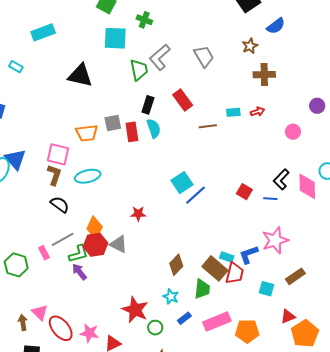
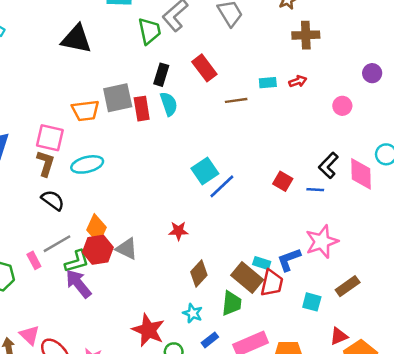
gray square: (113, 123) -> (118, 98), size x1.4
red star: (138, 214) -> (178, 231), moved
purple arrow: (79, 272) -> (78, 284), size x1.4

